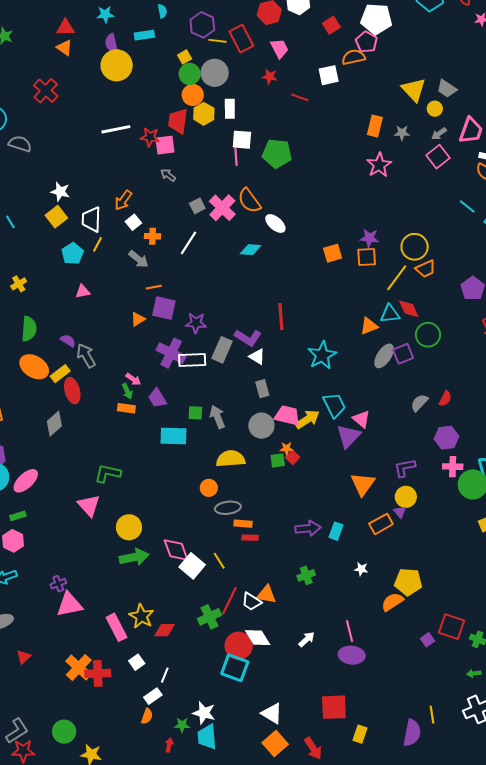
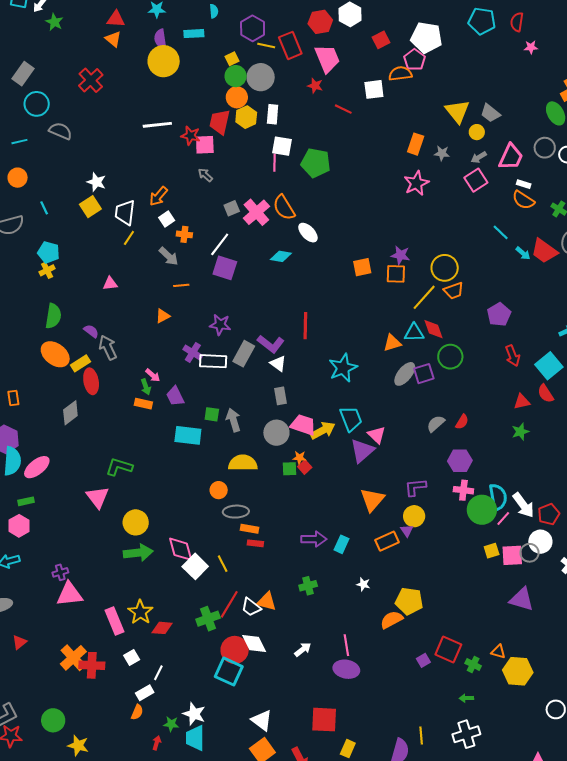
pink trapezoid: (279, 48) -> (327, 59), size x1.4
cyan pentagon: (73, 254) -> (48, 252), moved, turned -30
purple square: (164, 308) -> (225, 268), moved
purple cross: (171, 353) -> (193, 353), size x0.7

